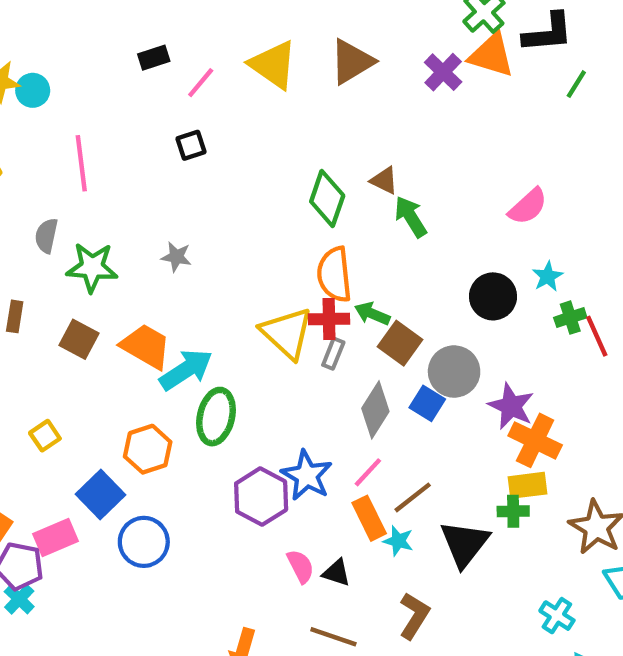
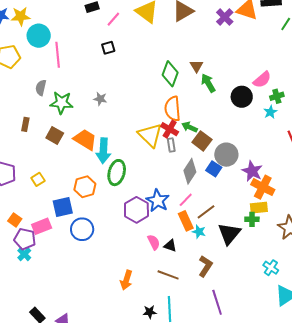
cyan circle: (33, 90) -> (39, 36), moved, size x1.5
brown triangle: (384, 180) -> (196, 66), turned 32
black circle: (493, 296) -> (242, 97), moved
green cross: (570, 318) -> (277, 96), moved
red cross: (329, 319) -> (170, 129), turned 30
gray rectangle: (333, 354) -> (171, 145), turned -32
cyan arrow: (186, 370) -> (103, 151), turned 125
blue square: (101, 495) -> (63, 207), turned 30

